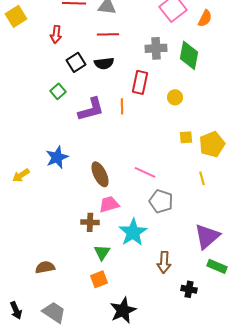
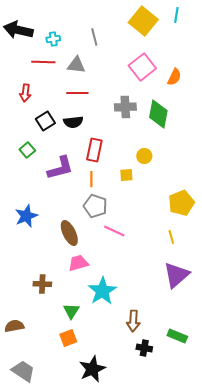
red rectangle: (140, 82) -> (94, 150), moved
orange line: (122, 106) -> (91, 179), moved
yellow square: (186, 137) -> (126, 175), moved
gray pentagon: (161, 201) -> (95, 206), moved
brown cross: (90, 222) -> (42, 284), moved
purple triangle: (207, 236) -> (176, 275), moved
green rectangle: (217, 266) -> (177, 336), moved
black cross: (189, 289) -> (144, 348), moved

